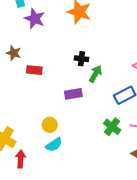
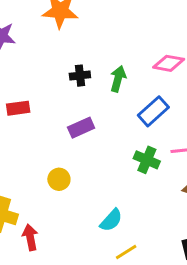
green arrow: (95, 74) -> (118, 79), moved
cyan semicircle: (54, 145) -> (111, 220), moved

